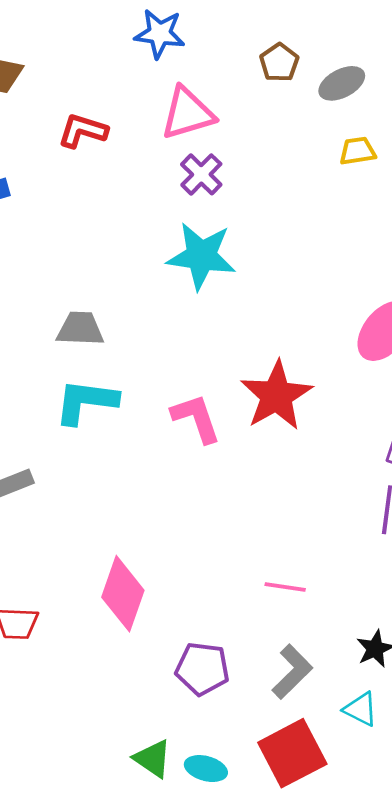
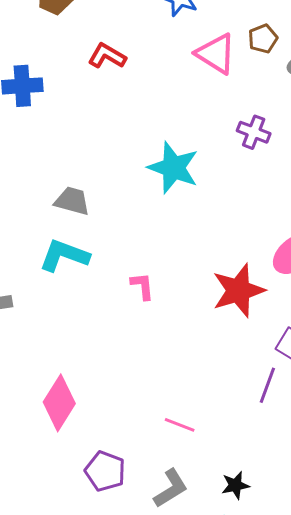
pink triangle: (188, 113) -> (216, 54), moved, turned 36
purple cross: (201, 174) -> (254, 132), moved, turned -36
red star: (276, 396) -> (238, 290), moved
pink L-shape: (196, 418) -> (142, 286), size x0.7

